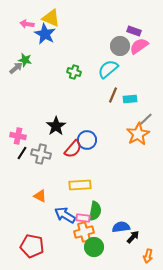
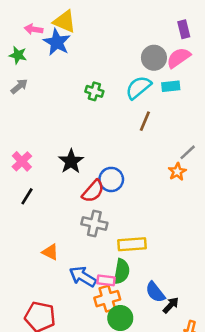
purple rectangle: (134, 31) -> (184, 29), moved, turned 56
green star: (25, 60) -> (18, 55), moved
cyan rectangle: (130, 99) -> (171, 86), moved
orange star: (138, 134) -> (177, 172), size x0.6
pink cross: (18, 136) -> (22, 161), moved, turned 35
gray cross: (41, 154) -> (94, 223), moved
yellow rectangle: (80, 185) -> (132, 244), moved
blue semicircle: (121, 227) -> (155, 292), turned -120

